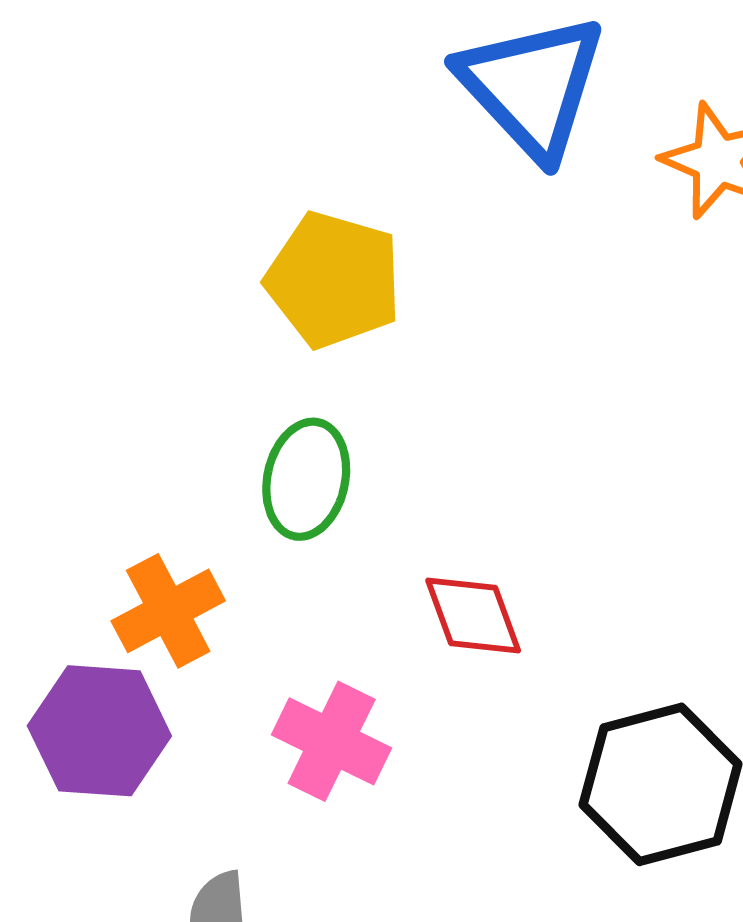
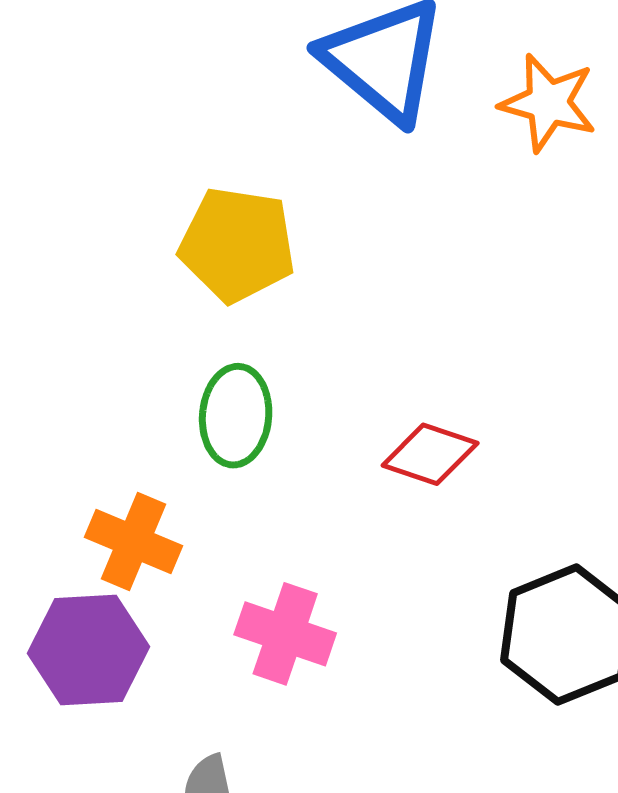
orange cross: (168, 611) -> (133, 541), turned -32
red diamond: (473, 616) -> (430, 454), moved, turned -44

